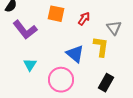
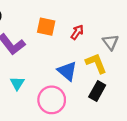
yellow L-shape: (101, 47) -> (96, 63), turned -30
black rectangle: (106, 83) -> (97, 91), moved

